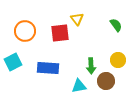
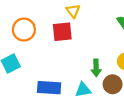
yellow triangle: (77, 19) -> (73, 11), moved
blue rectangle: (48, 68) -> (49, 88), moved

